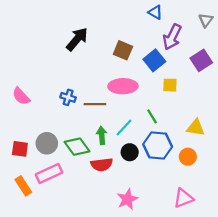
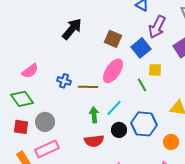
pink ellipse: (123, 86) -> (113, 71), turned -55
pink semicircle: (21, 96) -> (30, 71), moved, turned -84
green line: (152, 116) -> (142, 85), moved
green diamond: (77, 147) -> (22, 99), moved
orange circle: (188, 157) -> (171, 142), moved

